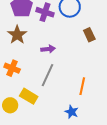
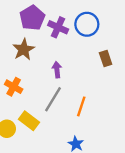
purple arrow: (48, 49) -> (57, 70), turned -96
orange line: (82, 86) -> (81, 106), moved

